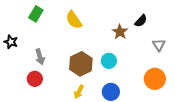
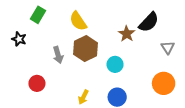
black semicircle: (141, 21) -> (149, 22), size x1.5
black star: (11, 42) -> (19, 39), moved
gray arrow: (40, 57) -> (58, 55), moved
brown hexagon: (81, 64) -> (85, 49), moved

